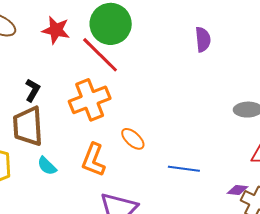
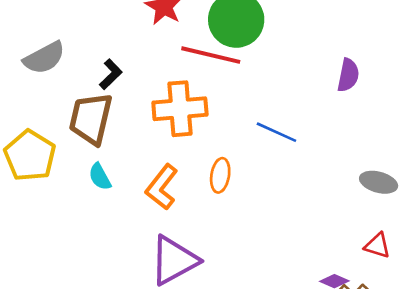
red line: (100, 55) -> (211, 55), turned -48
orange ellipse: (133, 139) -> (220, 175), turned 40
blue line: (184, 169) -> (276, 132), moved

